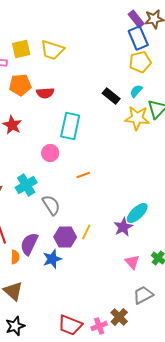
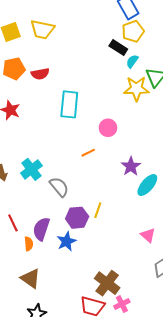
black rectangle: (111, 96) -> (118, 47), moved
pink circle: (50, 153) -> (108, 128), moved
purple star: (123, 227) -> (131, 166), moved
brown cross: (119, 317) -> (107, 283), moved, size x1.4

